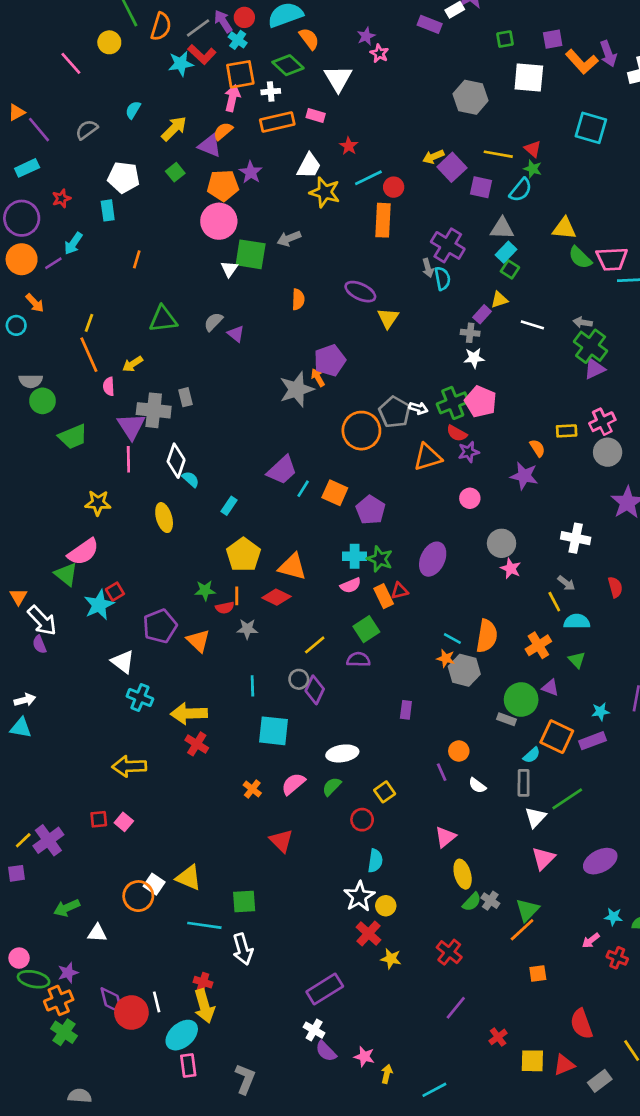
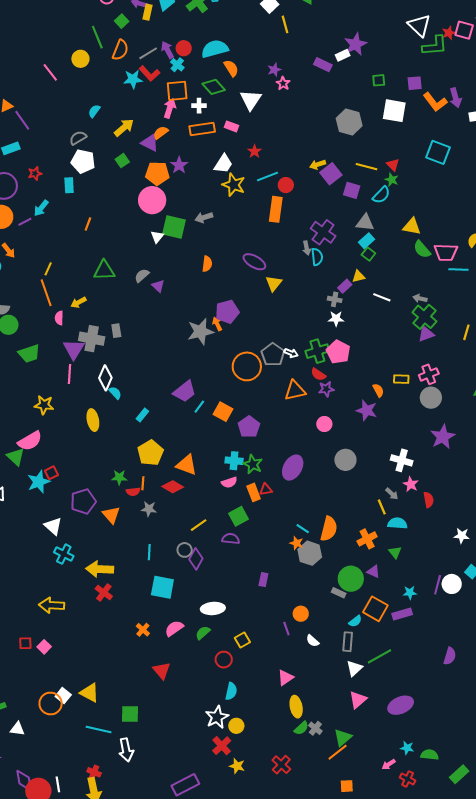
gray semicircle: (87, 130) -> (78, 138), moved
pink star: (511, 568) -> (411, 484), moved

